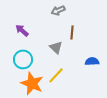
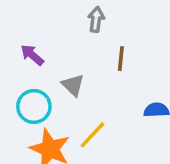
gray arrow: (58, 10) -> (96, 20), turned 120
gray triangle: (56, 47) -> (73, 85), moved

